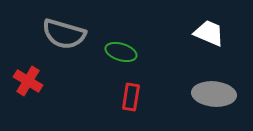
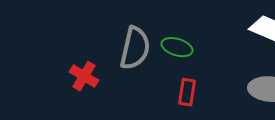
gray semicircle: (64, 34) -> (135, 48), moved, turned -93

